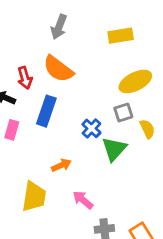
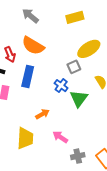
gray arrow: (59, 27) -> (30, 16), turned 114
gray square: (123, 112) -> (74, 67), moved

